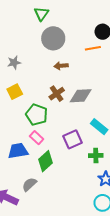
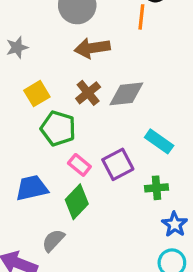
orange line: (93, 48) -> (141, 17), turned -70
brown arrow: (61, 66) -> (92, 48), size x1.5
yellow square: (15, 92) -> (37, 94), moved
pink rectangle: (37, 138) -> (79, 165), moved

